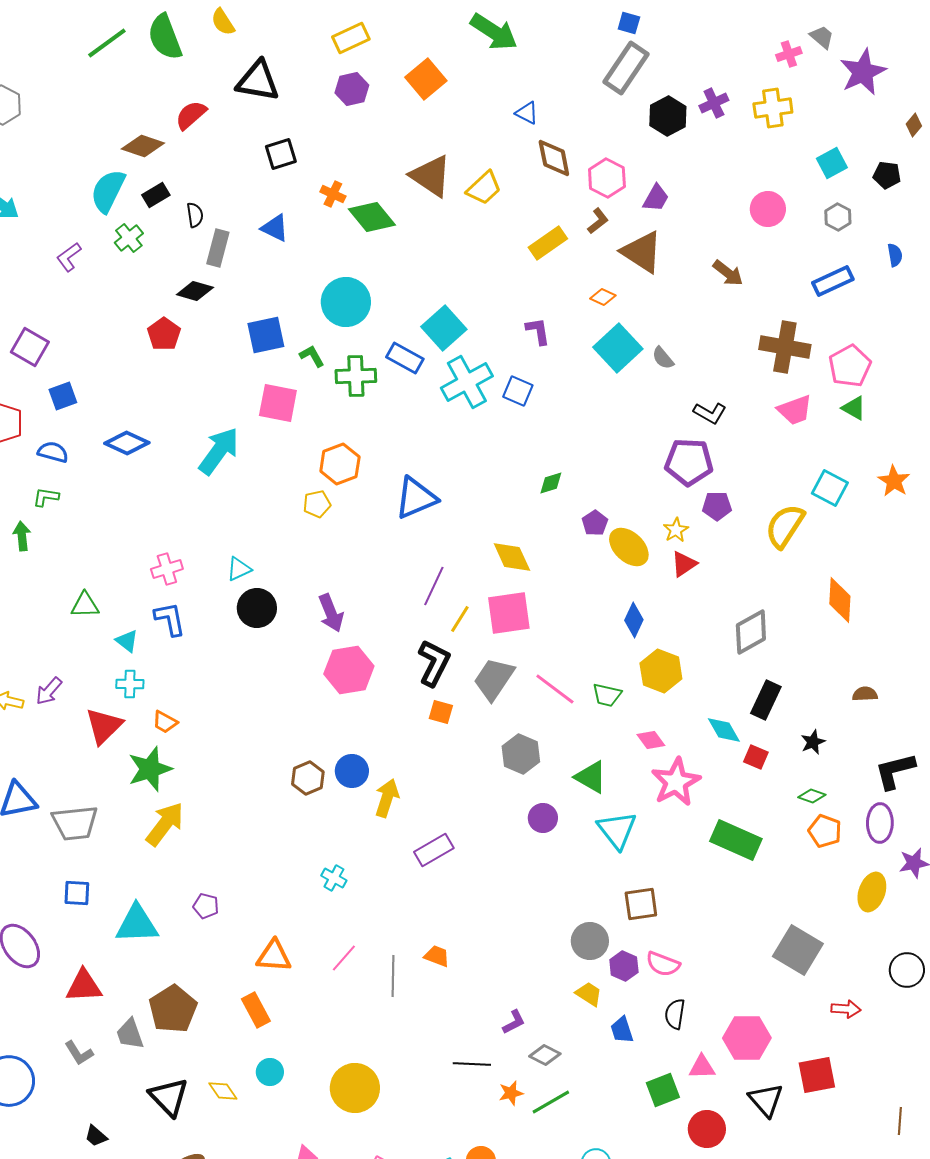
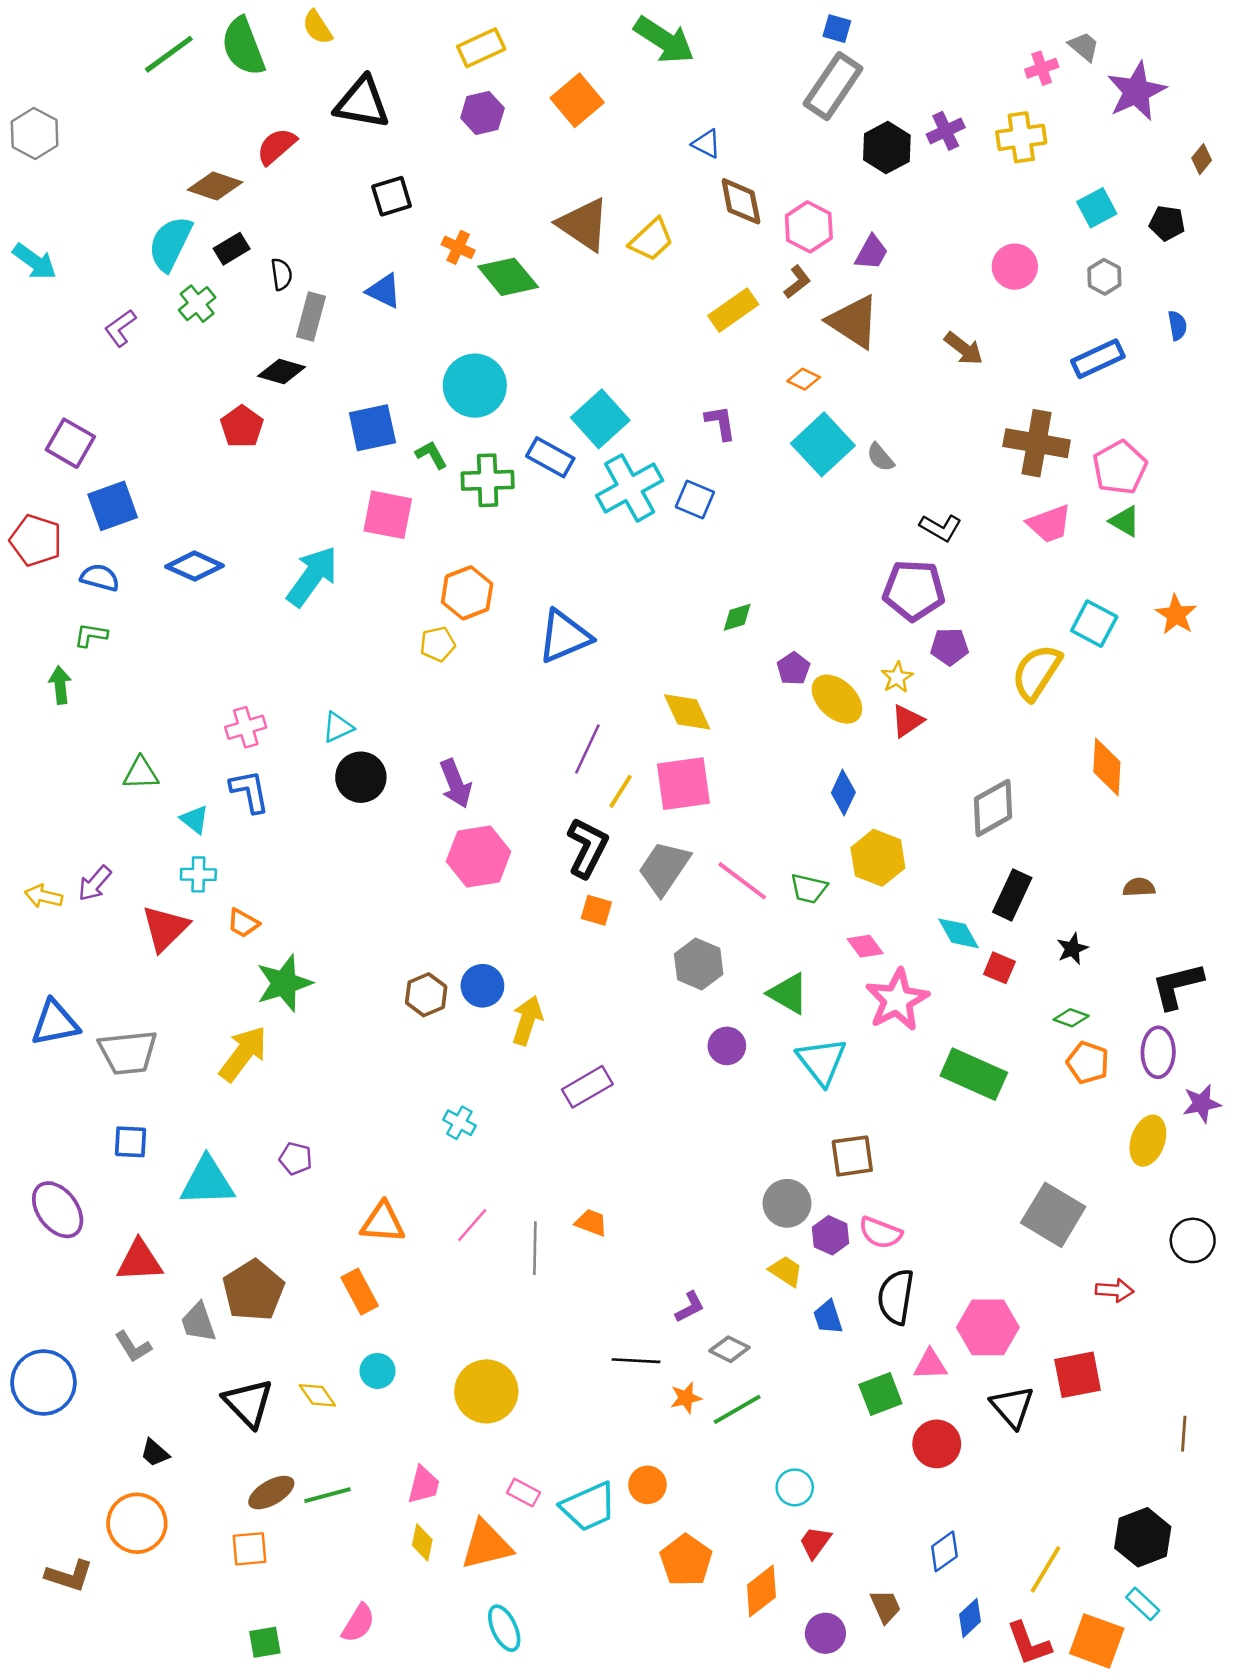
blue square: (63, 396) -> (113, 506), size x1.4
green star: (150, 769) -> (284, 983), moved
black semicircle: (675, 1014) -> (896, 1297), size x1.4

